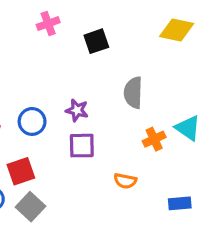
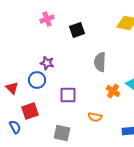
purple star: (77, 110) -> (47, 63), moved
orange cross: (154, 139) -> (113, 91), turned -32
gray square: (30, 207) -> (62, 133), moved, turned -30

